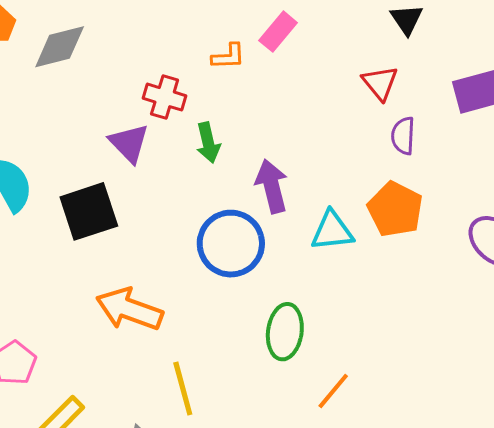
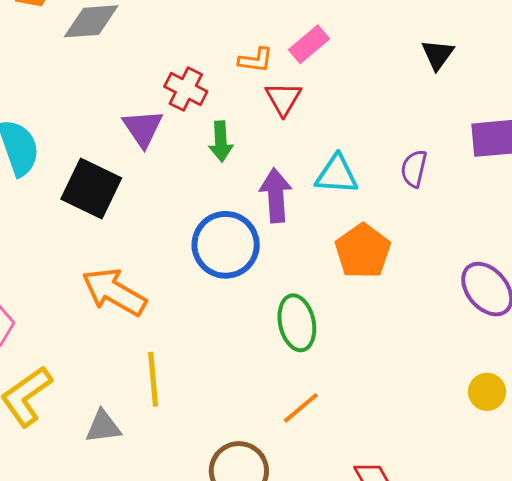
red triangle: (380, 83) -> (283, 99), moved
orange pentagon: (395, 209) -> (363, 251), moved
black square: (89, 211) -> (91, 189), turned 34
cyan triangle: (332, 231) -> (337, 174), moved
green ellipse: (285, 332) -> (297, 323), moved, turned -30

